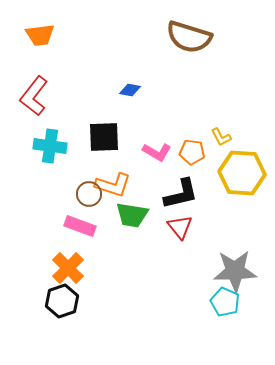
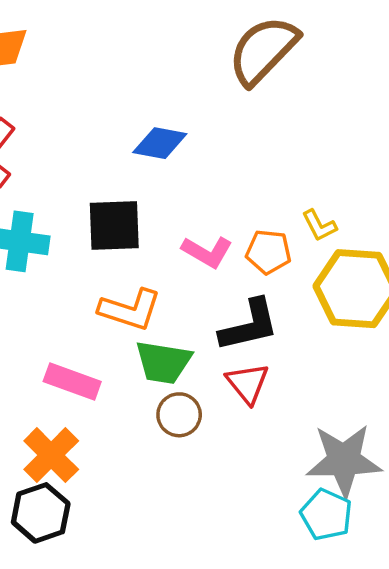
brown semicircle: (189, 37) -> (263, 50), turned 117
blue diamond: (130, 90) -> (160, 143), size x1.4
brown circle: (89, 194) -> (179, 415), moved

